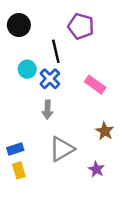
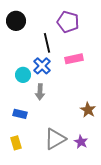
cyan circle: (27, 69) -> (23, 75), moved
pink rectangle: (95, 85) -> (74, 59), moved, turned -48
blue rectangle: (15, 149) -> (20, 114), moved, turned 32
gray triangle: (62, 149) -> (55, 139), moved

